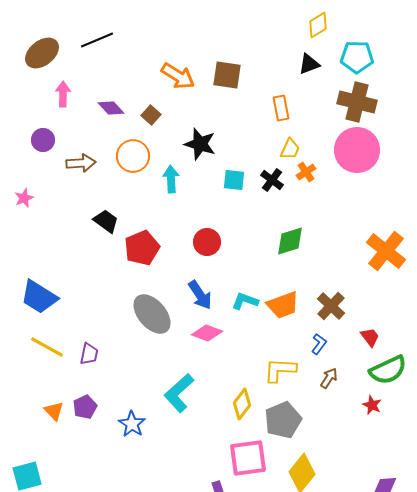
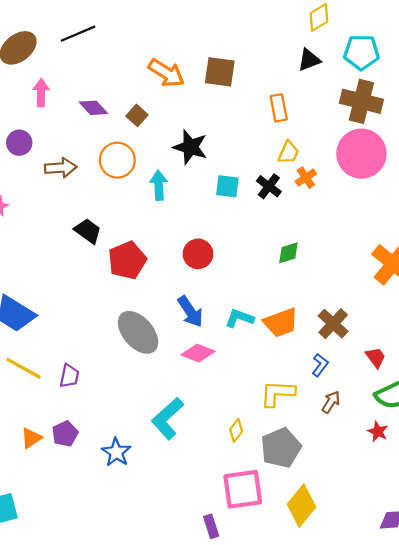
green diamond: (290, 241) -> (288, 253), size x0.7
yellow diamond: (242, 404) -> (236, 430), size x0.7
orange triangle: (54, 411) -> (31, 438), turned 40

